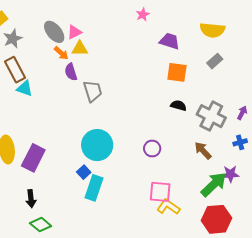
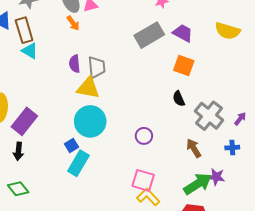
yellow triangle: (80, 49) -> (88, 88), moved, size x1.4
gray rectangle: (215, 61) -> (149, 35), moved, size x1.8
purple semicircle: (71, 72) -> (75, 64), moved
black semicircle: (178, 105) -> (179, 99), turned -140
black arrow: (31, 199) -> (18, 151), moved

